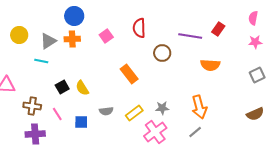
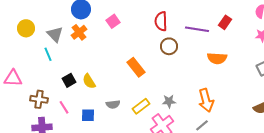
red semicircle: (139, 28) -> (161, 21), moved
pink square: (106, 36) -> (113, 21), moved
orange cross: (72, 39) -> (79, 32), turned -35
gray triangle: (48, 41) -> (55, 34), turned -42
cyan line: (41, 61) -> (48, 54), turned 56

